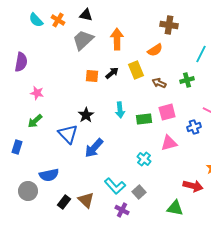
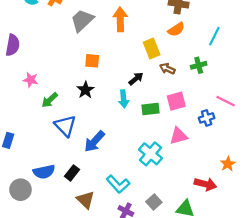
orange semicircle: (155, 50) -> (176, 29), moved
yellow rectangle: (136, 70) -> (152, 48), moved
black arrow: (112, 73) -> (136, 79), moved
black star: (86, 115) -> (85, 90), moved
green arrow: (35, 121) -> (50, 100), moved
cyan cross: (144, 159) -> (150, 154), size x1.5
gray square: (139, 192) -> (154, 202), moved
black rectangle: (64, 202) -> (72, 173), moved

